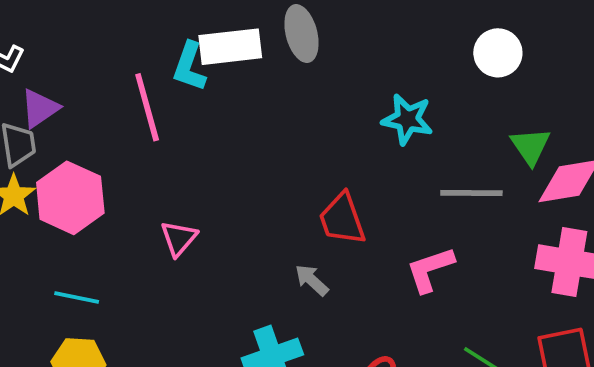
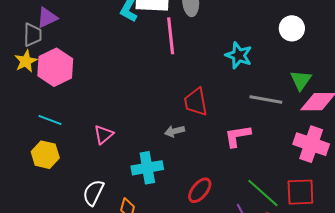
pink line: (147, 107) -> (171, 36), moved
pink triangle: (179, 238) -> (103, 134), moved
gray arrow: (312, 280) -> (175, 131), turned -66

